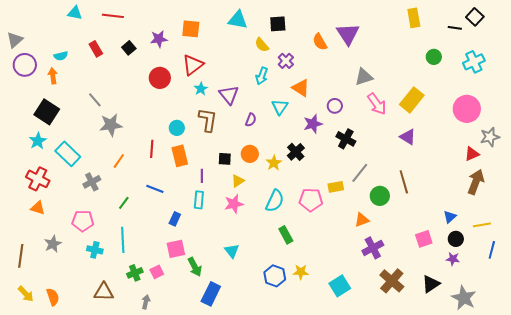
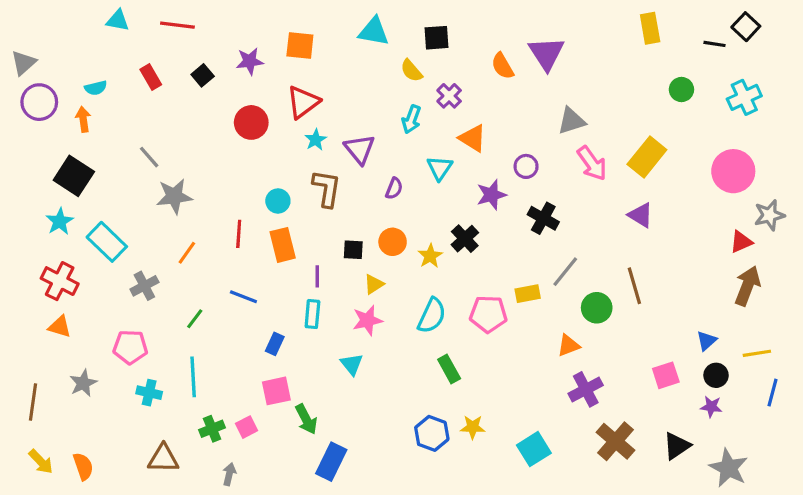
cyan triangle: (232, 251) -> (352, 364), moved

